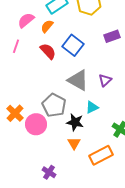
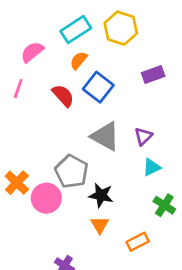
orange semicircle: (47, 26) -> (79, 60), moved
cyan triangle: (92, 107) -> (152, 167), moved
orange rectangle: (101, 155) -> (138, 242), size x0.7

